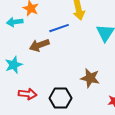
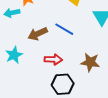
blue line: (59, 28) -> (64, 29), moved, turned 54
red arrow: (28, 94) -> (53, 59), moved

